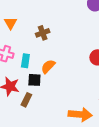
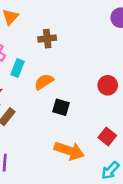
black square: (34, 80) -> (61, 107), moved

